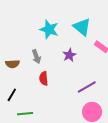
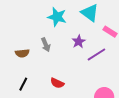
red semicircle: (44, 78) -> (57, 83), moved, turned -56
purple line: (87, 87) -> (96, 55), moved

